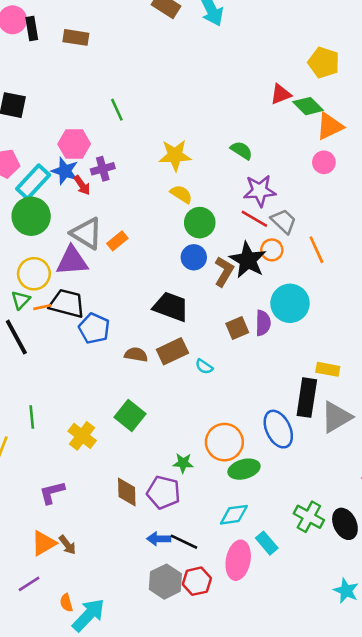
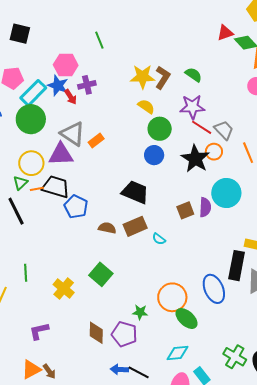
purple star: (260, 191) -> (192, 107), moved
brown L-shape: (224, 271) -> (163, 77), moved
green ellipse: (244, 469) -> (187, 318), turned 55

